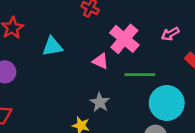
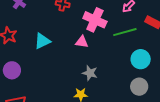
green line: (140, 75) -> (125, 32), moved
cyan circle: (167, 103) -> (141, 59), size x0.7

